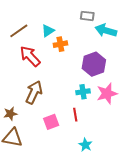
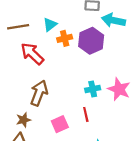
brown line: (19, 31) -> (18, 27), turned 30
purple hexagon: (94, 64) -> (91, 41), moved
pink star: (107, 94) -> (119, 89), turned -30
brown star: (10, 114) -> (23, 120), moved

